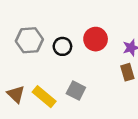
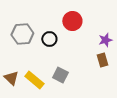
red circle: (96, 39) -> (72, 21), moved

